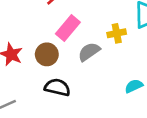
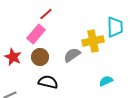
pink rectangle: (68, 28) -> (36, 34), moved
yellow cross: (117, 33) -> (93, 41), size x1.5

